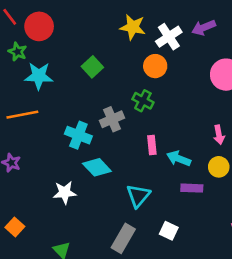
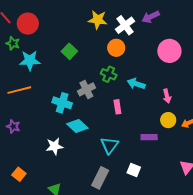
cyan arrow: (179, 159) -> (136, 84), moved

